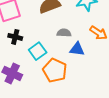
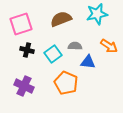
cyan square: (38, 51) -> (53, 54), moved

